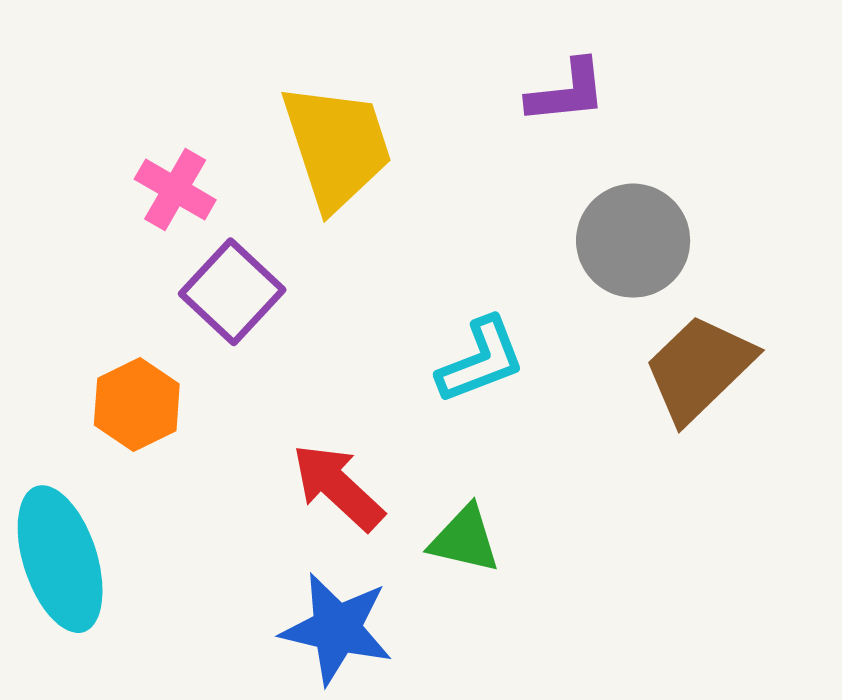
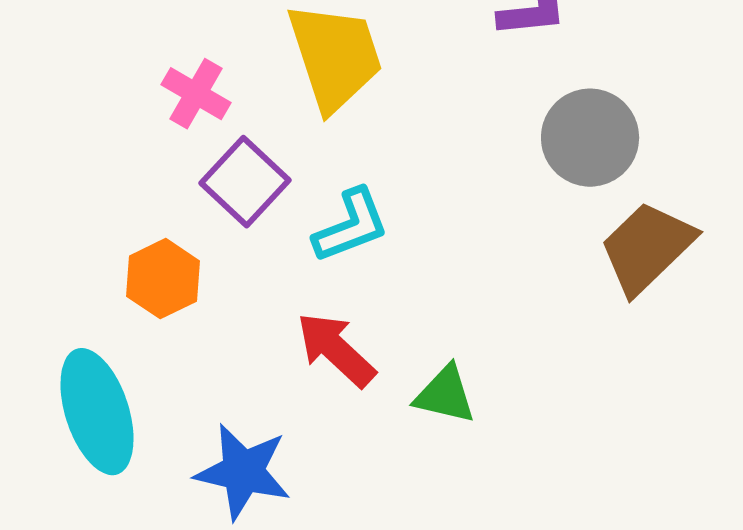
cyan L-shape: (481, 360) -> (351, 226), moved
blue star: (337, 629) -> (243, 472), moved

